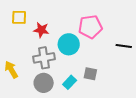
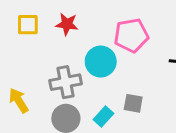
red star: (41, 30) -> (67, 24), moved

